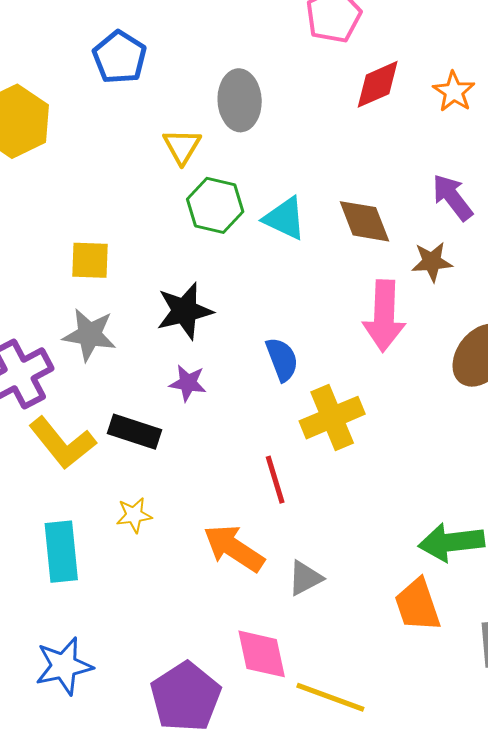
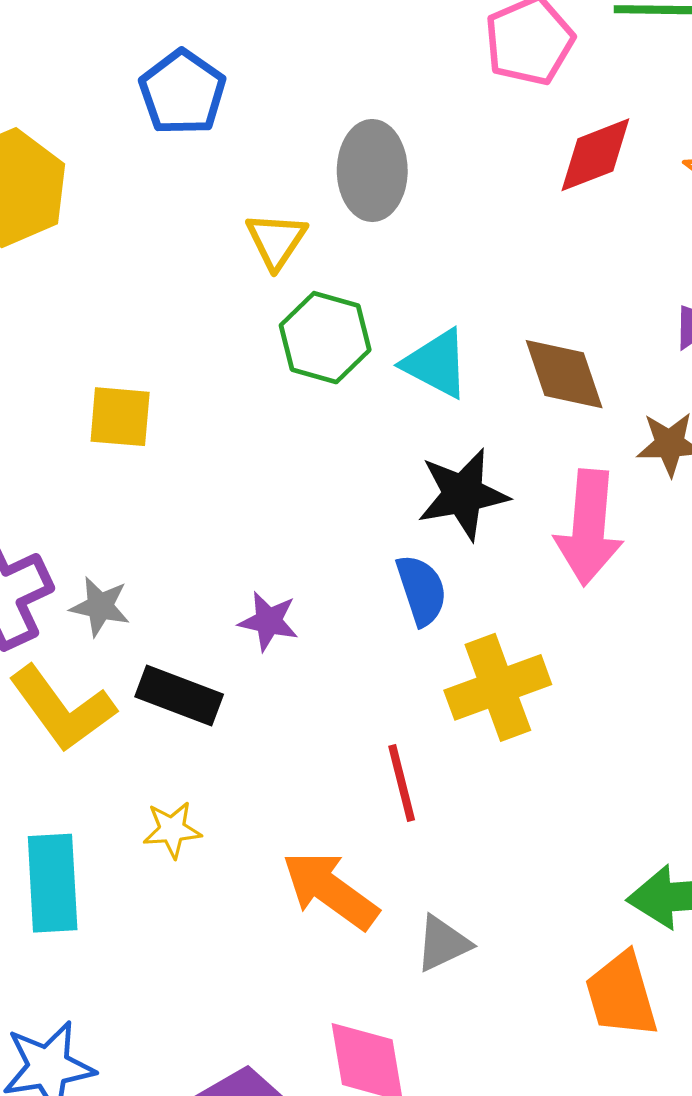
black star: (185, 311) -> (463, 494), moved
gray star: (90, 335) -> (100, 606), moved, size x0.7

